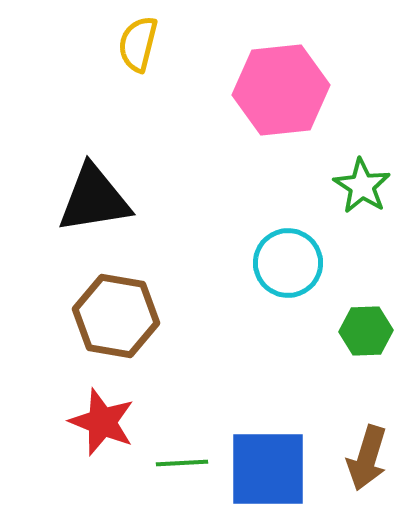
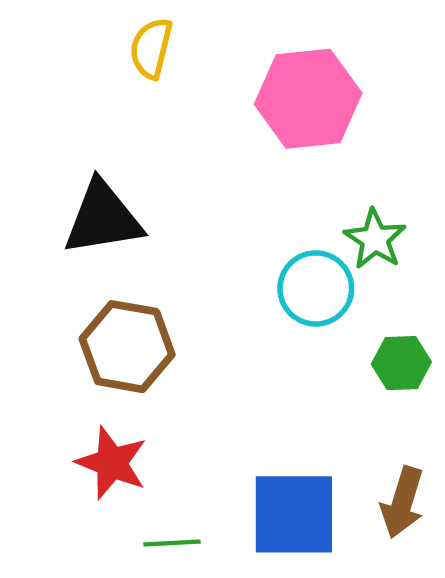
green star: (362, 186) -> (375, 239), moved
green line: (182, 463) -> (172, 543), moved

